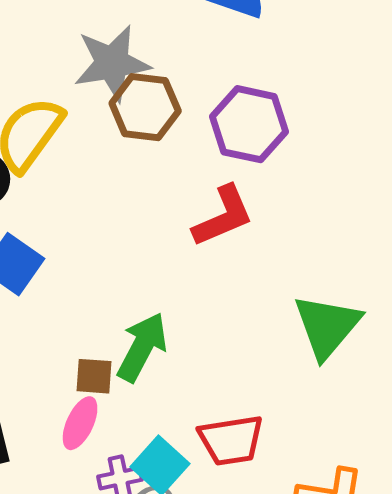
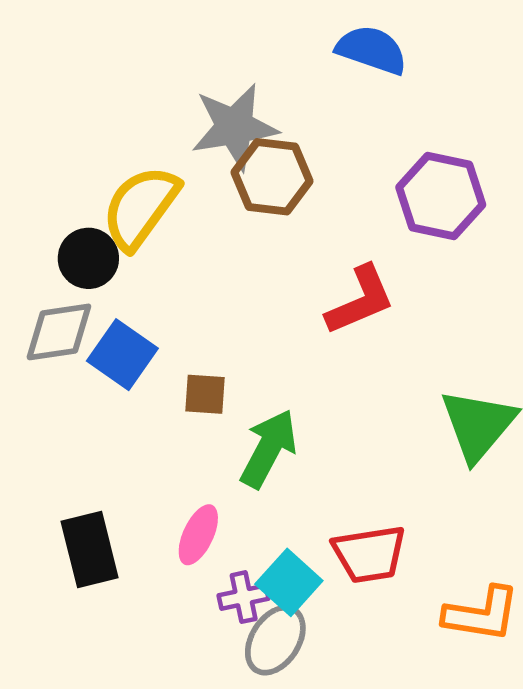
purple hexagon: (249, 124) -> (441, 196), moved
brown square: (94, 376) -> (205, 394), moved

